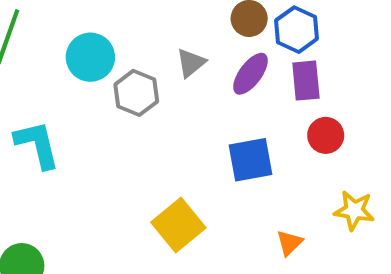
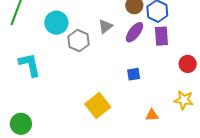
red circle: (326, 135) -> (188, 64), moved
blue square: (251, 160) -> (134, 74), size x0.6
orange triangle: (289, 243) -> (152, 115), turned 40

